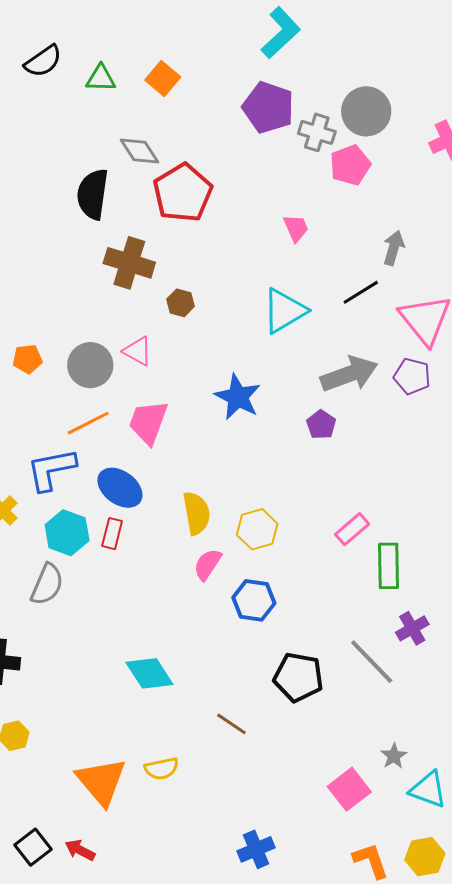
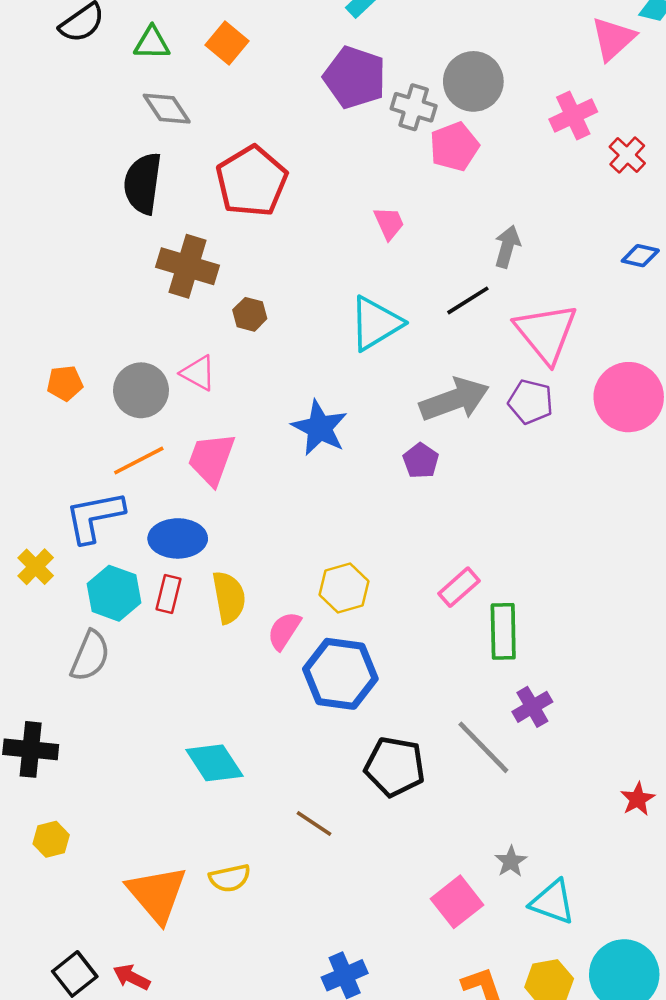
gray diamond: (139, 151) -> (167, 109), moved
blue ellipse: (120, 488) -> (178, 538), turned -36
yellow semicircle: (196, 513) -> (229, 597), moved
blue hexagon: (254, 600) -> (340, 674), size x1.4

